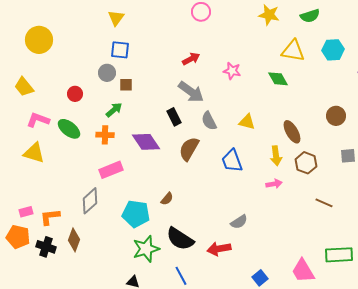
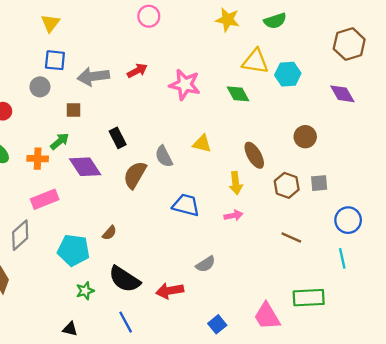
cyan hexagon: (333, 50) -> (288, 74), moved
pink star: (232, 71) -> (185, 85), size x1.5
brown square: (126, 85) -> (74, 110), moved
gray arrow: (191, 92) -> (93, 76), moved, turned 136
green arrow: (114, 110) -> (60, 141), moved
gray semicircle: (209, 121) -> (164, 156), moved
blue trapezoid: (232, 161) -> (186, 205), moved, turned 125
brown hexagon: (306, 163) -> (287, 185), moved
gray semicircle: (239, 222) -> (206, 264), moved
green star: (146, 249) -> (85, 291), size x0.6

